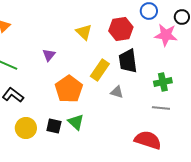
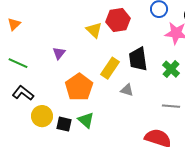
red hexagon: (121, 29) -> (118, 20), moved
green cross: (163, 82) -> (171, 69), moved, turned -36
yellow circle: (26, 128) -> (42, 116), moved

